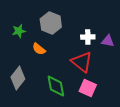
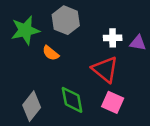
green star: (19, 31) -> (25, 30), size x1.6
gray diamond: (18, 78) -> (32, 106), moved

